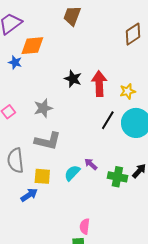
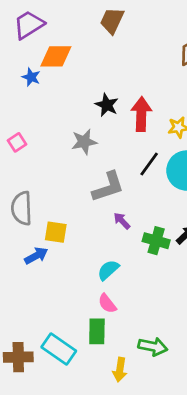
gray star: (43, 108) -> (84, 142), moved
gray L-shape: (48, 141) -> (108, 187), moved, turned -36
cyan semicircle: (72, 173) -> (108, 270), moved
pink semicircle: (85, 226) -> (107, 304), turned -49

